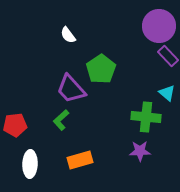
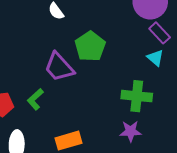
cyan triangle: (167, 93) -> (155, 58), moved
green L-shape: (61, 120) -> (35, 99), moved

